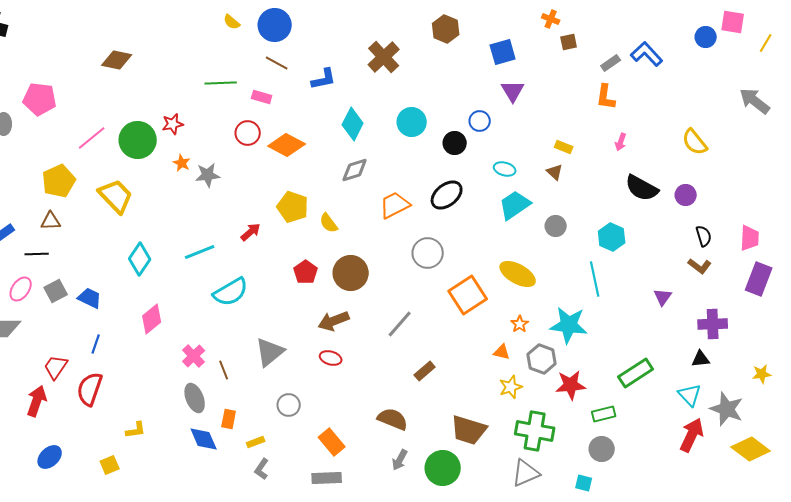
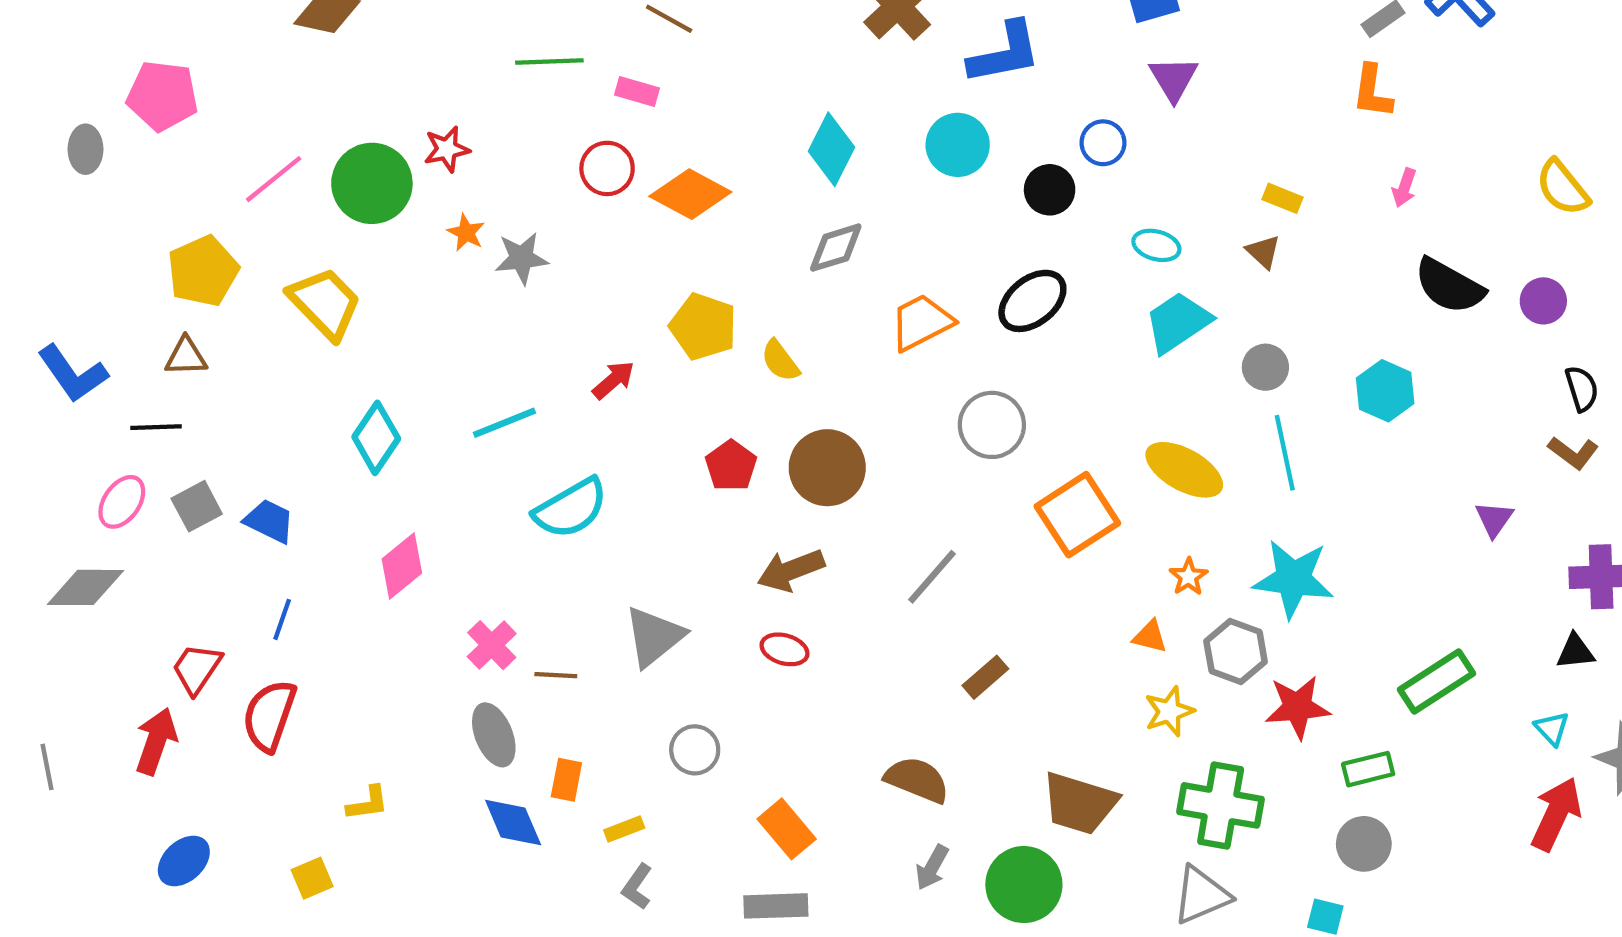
blue L-shape: (324, 79) -> (1005, 53), moved, size x1.4
cyan line: (595, 279) -> (1285, 453), moved
brown line: (224, 370) -> (556, 675), turned -66
cyan triangle: (690, 395) -> (1552, 728), size x0.7

